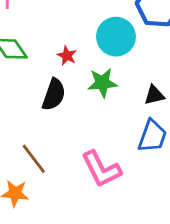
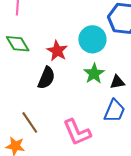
red star: (67, 56) -> (57, 51), size x1.5
green star: (102, 83) -> (94, 74), moved, turned -30

